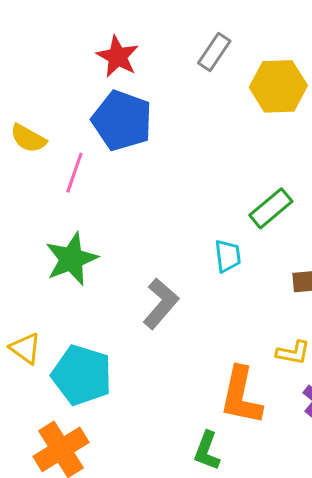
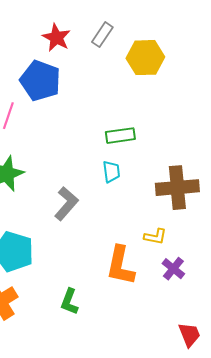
red star: (118, 57) -> (56, 38), moved
green rectangle: (271, 208) -> (120, 136), moved, turned 32
green L-shape: (207, 451) -> (69, 302), moved

